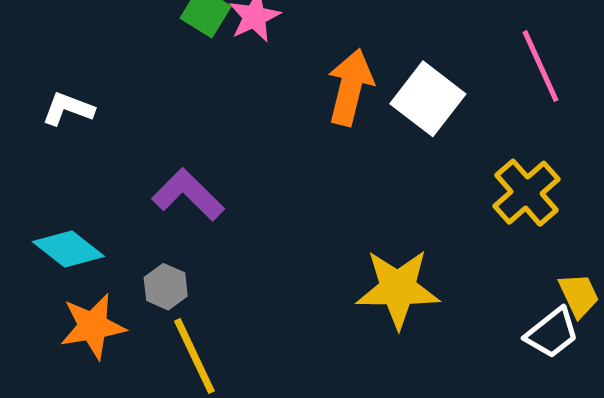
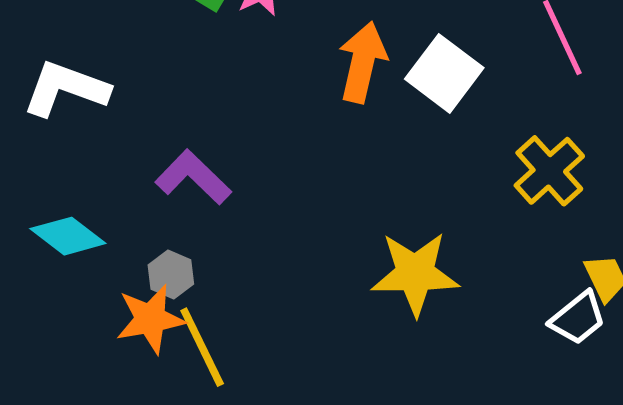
white L-shape: (68, 109) -> (66, 89), size x1.6
orange star: (93, 326) -> (150, 319), moved

